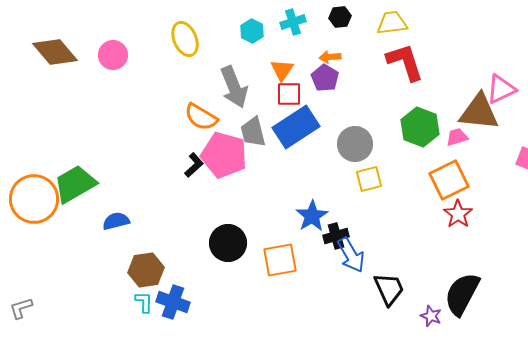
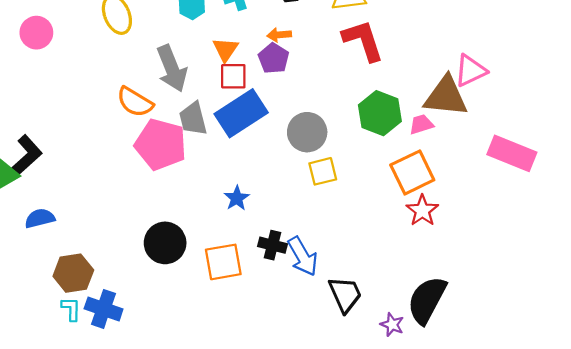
black L-shape: (194, 165) -> (26, 156), moved, size x1.5
blue star: (312, 216) -> (237, 198), moved, size x0.7
black cross: (336, 236) -> (272, 245), moved, turned 30

